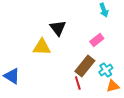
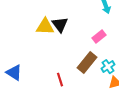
yellow triangle: (42, 47) -> (45, 27), moved
red line: (78, 83) -> (60, 80), moved

